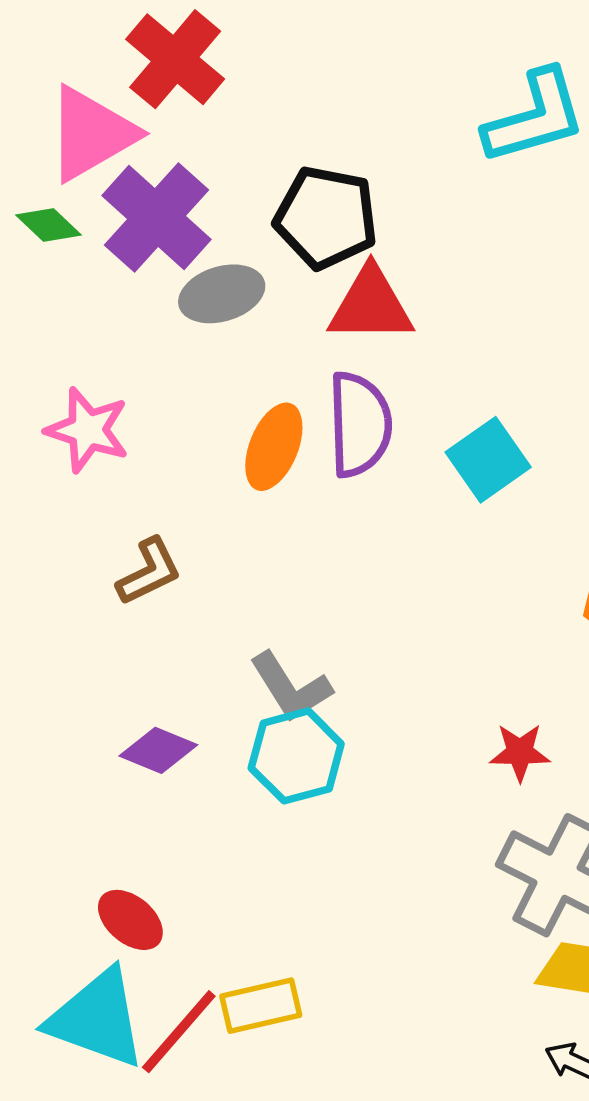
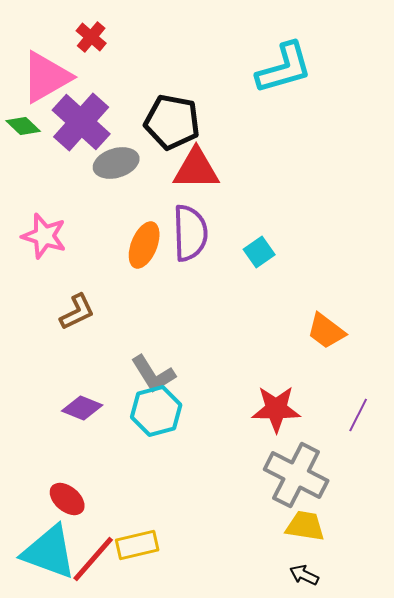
red cross: (175, 59) -> (91, 37), size x0.6
cyan square: (488, 460) -> (259, 252), size x0.7
red star: (520, 752) -> (276, 409), size x1.5

